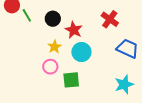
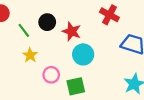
green line: (27, 15) -> (24, 30), moved
yellow star: (55, 47) -> (30, 55), moved

